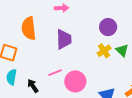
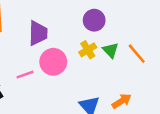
pink circle: (75, 81) -> (53, 62), moved

